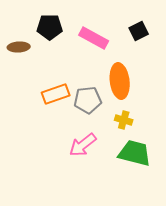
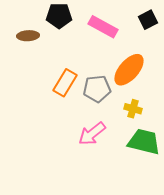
orange ellipse: (120, 81) -> (129, 70), turned 48
orange rectangle: (56, 94) -> (65, 83), turned -40

